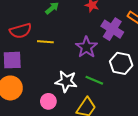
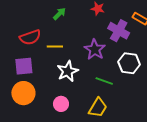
white star: (66, 81) -> (68, 71), moved, turned -30

